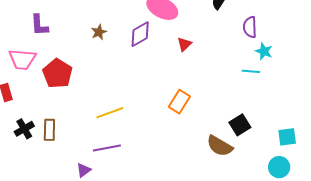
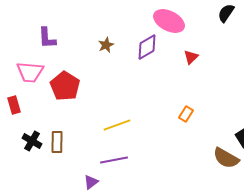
orange rectangle: (179, 102) -> (186, 114), size x0.7
black cross: (24, 129) -> (32, 141), turned -30

